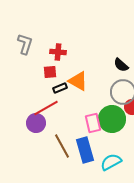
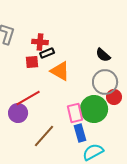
black rectangle: (60, 88) -> (47, 53), moved
brown line: (62, 146) -> (44, 136), turned 70
blue rectangle: (85, 150) -> (80, 133), moved, size x0.7

